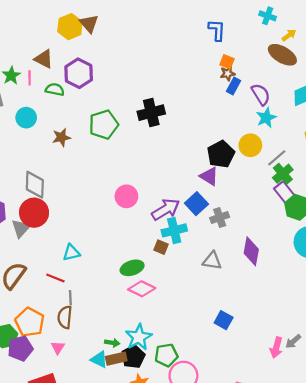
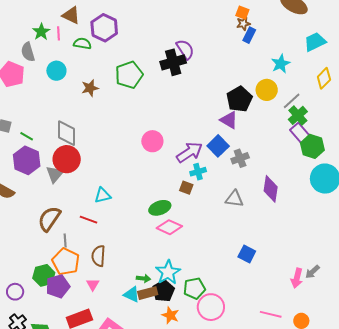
purple semicircle: (261, 94) -> (185, 49), moved
cyan cross: (174, 230) -> (198, 172), size x0.7
gray line: (70, 298) -> (65, 241), moved

